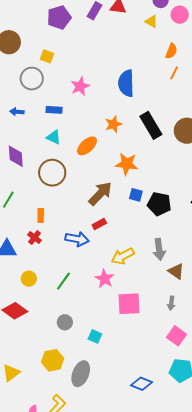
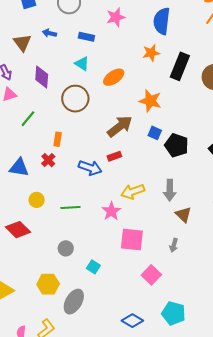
orange star: (113, 124) -> (151, 53), moved
black rectangle: (151, 125) -> (180, 66), turned 44
green line: (63, 281) -> (70, 207), turned 42
pink square: (177, 336) -> (151, 275), moved

